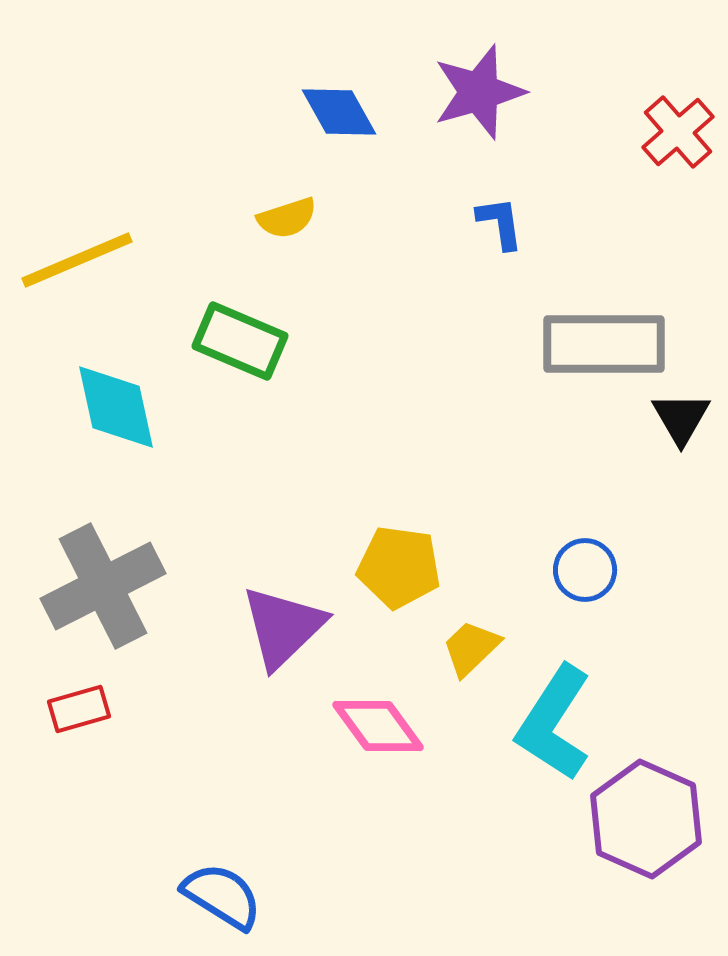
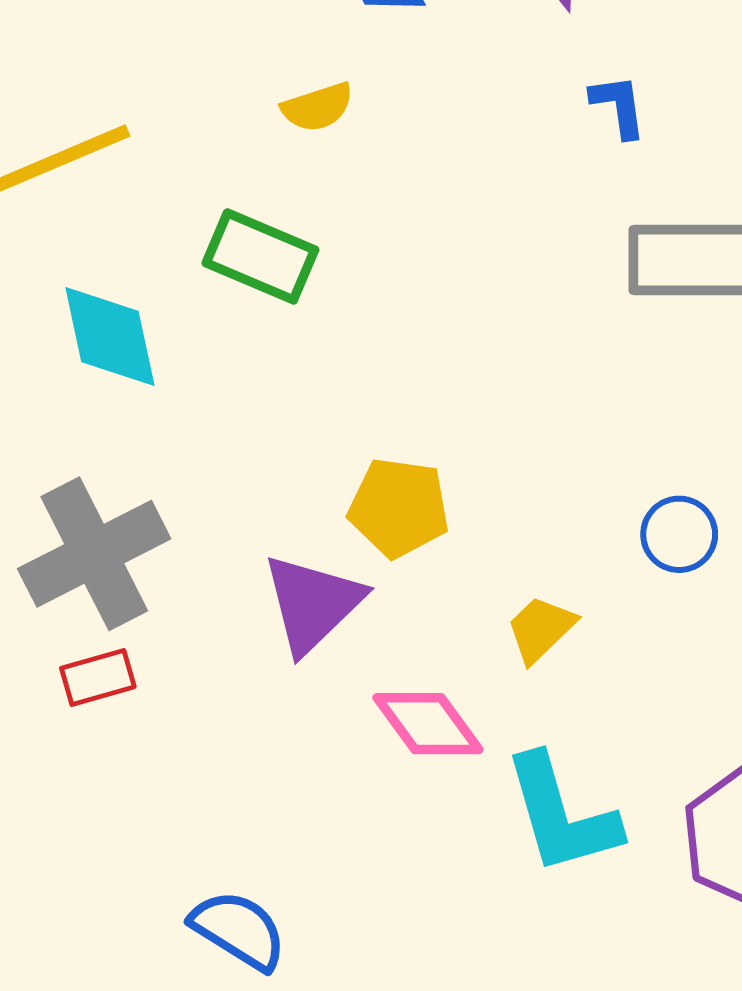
blue L-shape: (500, 223) -> (618, 106), moved
yellow pentagon: (399, 567) -> (399, 508), moved
red rectangle: (79, 709) -> (98, 678), moved
cyan L-shape: (554, 723) -> (561, 815), moved, turned -49

